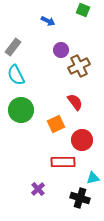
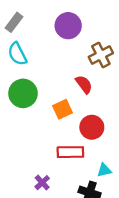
purple circle: (61, 50) -> (68, 26), size x1.5
brown cross: (79, 66) -> (101, 55), moved

